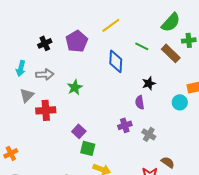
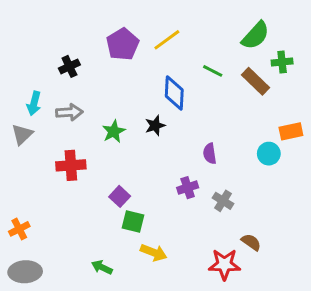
purple pentagon: (77, 41) -> (123, 44), moved
black star: (149, 83) -> (155, 126), moved
gray triangle: (27, 95) -> (22, 134), moved

